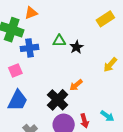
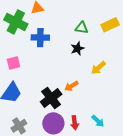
green triangle: (59, 41) -> (82, 28), moved
blue cross: (29, 48) -> (40, 38), moved
yellow arrow: (110, 65) -> (98, 68), moved

